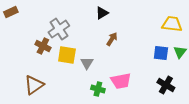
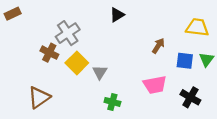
brown arrow: (112, 39) -> (158, 46), moved
yellow square: (67, 55) -> (77, 63), turned 36
pink trapezoid: (121, 81) -> (155, 85), moved

